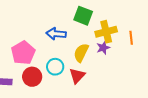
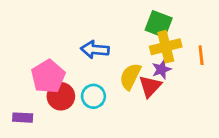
green square: (83, 16) -> (159, 24), moved
red triangle: (77, 76) -> (150, 86), moved
red circle: (32, 77) -> (61, 96), moved

